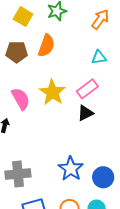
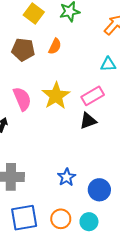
orange semicircle: (46, 46) -> (55, 46), size x0.7
blue star: (71, 169) -> (67, 177), size x0.7

